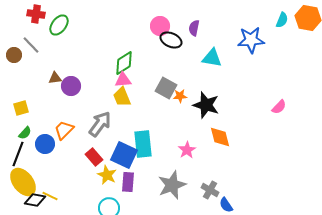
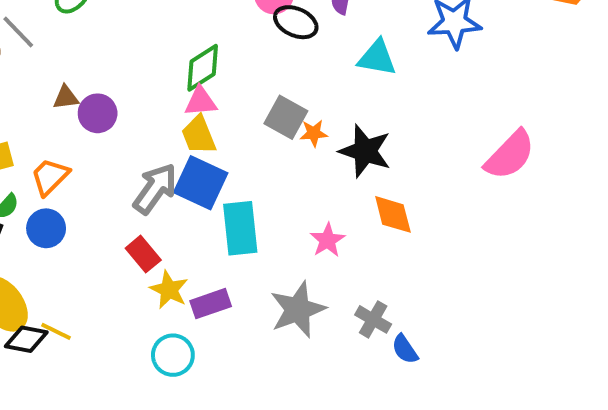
pink semicircle: (279, 107) -> (510, 155), size x1.8
orange trapezoid: (64, 130) -> (50, 177), moved
blue square: (124, 155) -> (201, 183), moved
purple rectangle: (128, 182) -> (211, 304), turned 66

